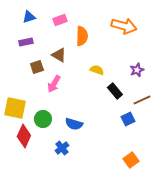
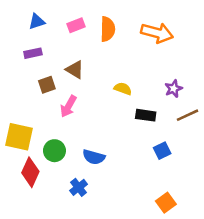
orange semicircle: (82, 36) -> (108, 29), moved
black rectangle: (115, 91) -> (146, 115), turned -42
brown line: (142, 100) -> (187, 115), moved

